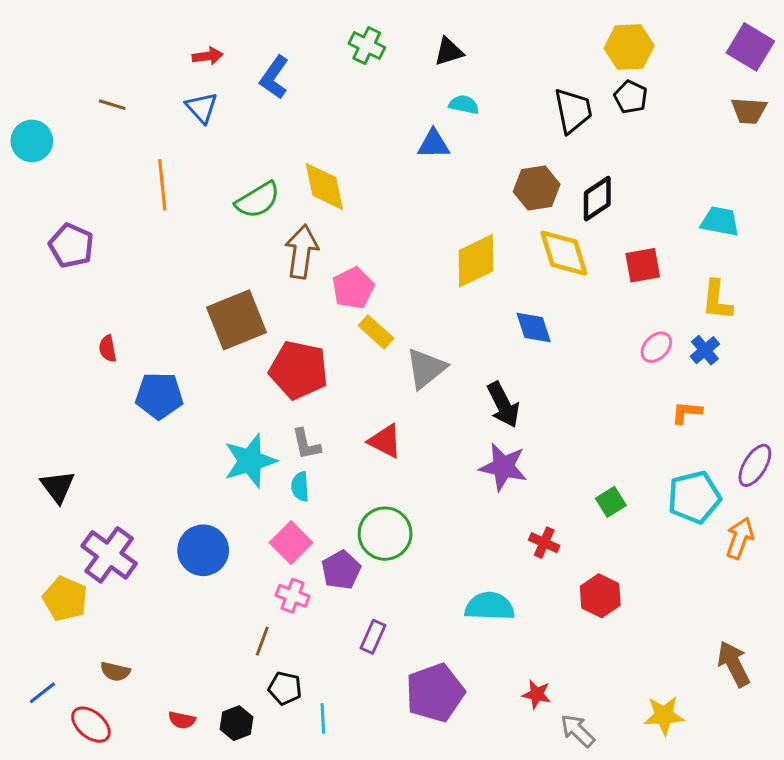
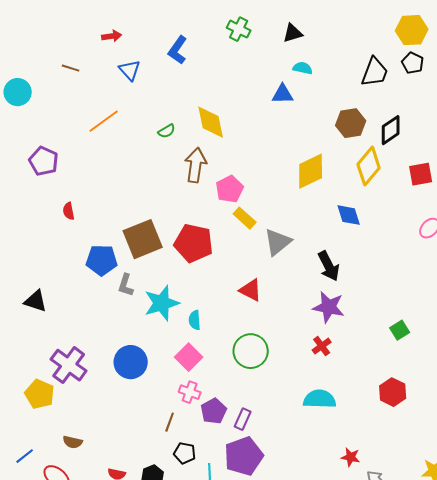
red arrow: (208, 56) -> (112, 36), moved
black trapezoid: (573, 111) -> (375, 72), turned 32
orange line: (162, 185) -> (104, 121), turned 60
green semicircle: (258, 200) -> (167, 131), size x0.6
yellow diamond: (564, 253) -> (369, 166), turned 57
brown square: (236, 320) -> (143, 239), moved
red semicircle: (108, 349) -> (69, 211), moved
gray L-shape: (306, 444) -> (126, 285), moved, turned 30
black triangle: (58, 487) -> (36, 301), moved, turned -35
red cross: (544, 543) -> (322, 346), moved, turned 30
purple pentagon: (341, 570) -> (214, 411), moved
purple pentagon: (435, 693) -> (244, 456), moved

